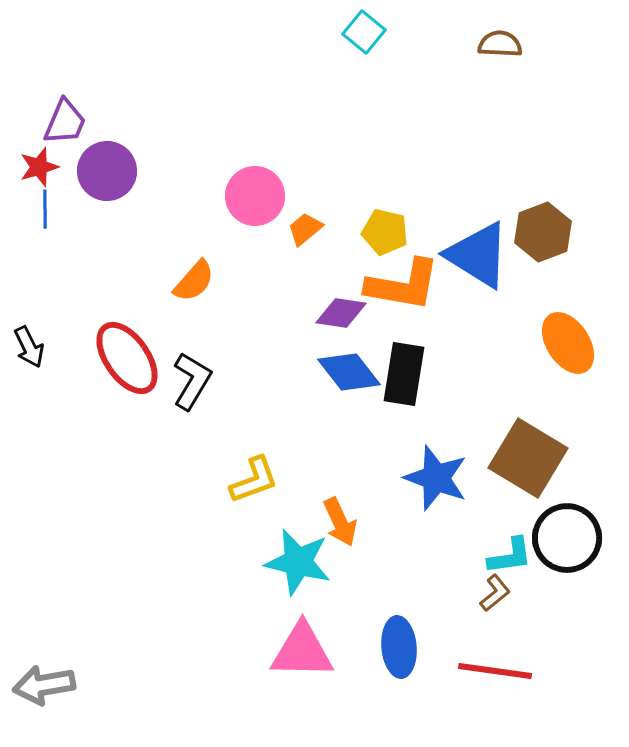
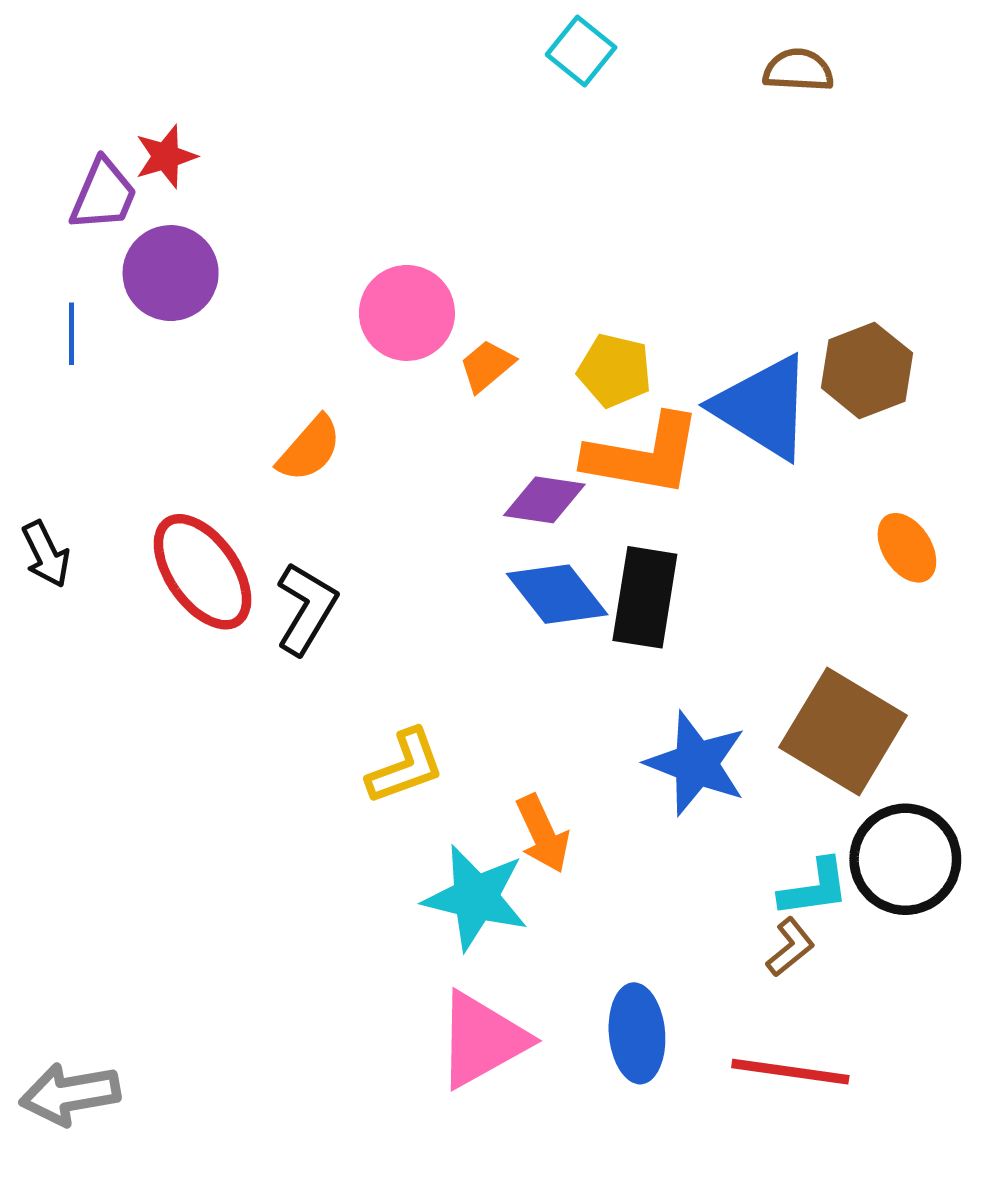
red star: (39, 167) -> (166, 156), moved
orange ellipse: (568, 343) -> (907, 548), size x0.7
pink triangle: (302, 651) -> (482, 1040), turned -30

